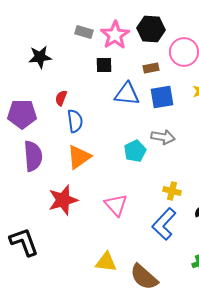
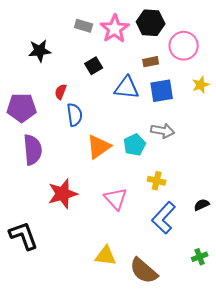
black square: (104, 65) -> (94, 66), moved, turned -30
orange triangle: (79, 157) -> (99, 147), moved
yellow cross: (172, 191) -> (157, 181), moved

